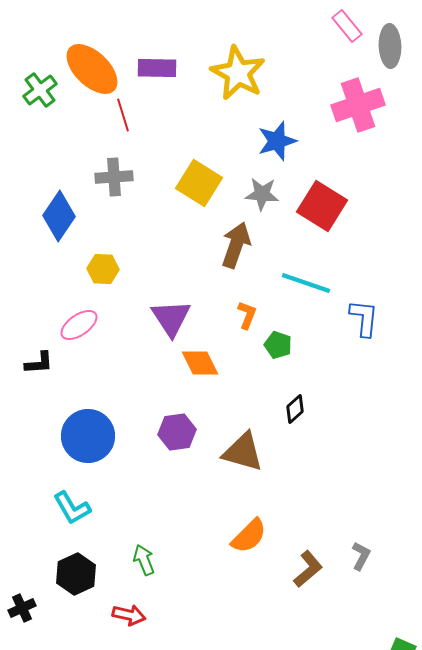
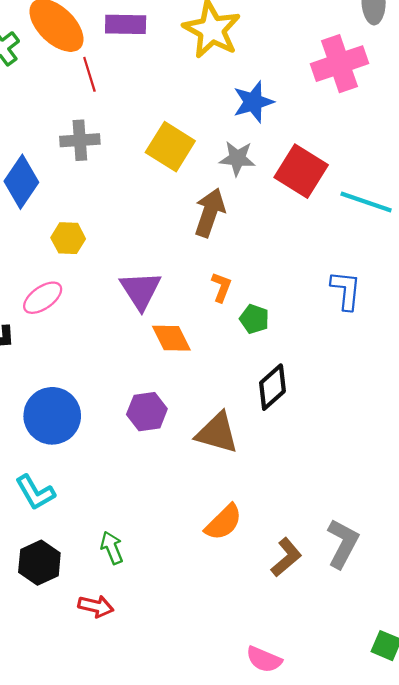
cyan line: (306, 283) -> (366, 202), moved
black diamond: (295, 409) -> (272, 387), size x1.5
gray L-shape: (361, 556) -> (343, 543), size x1.6

